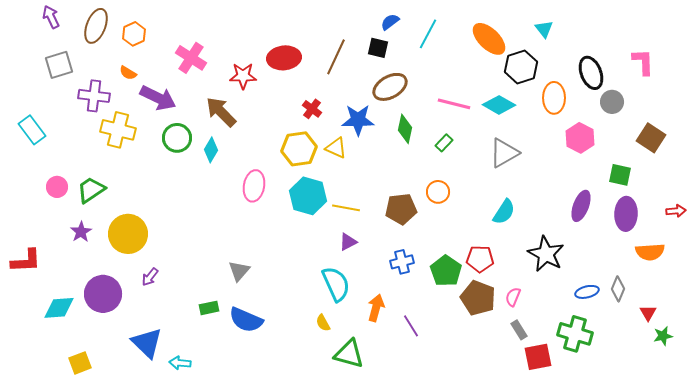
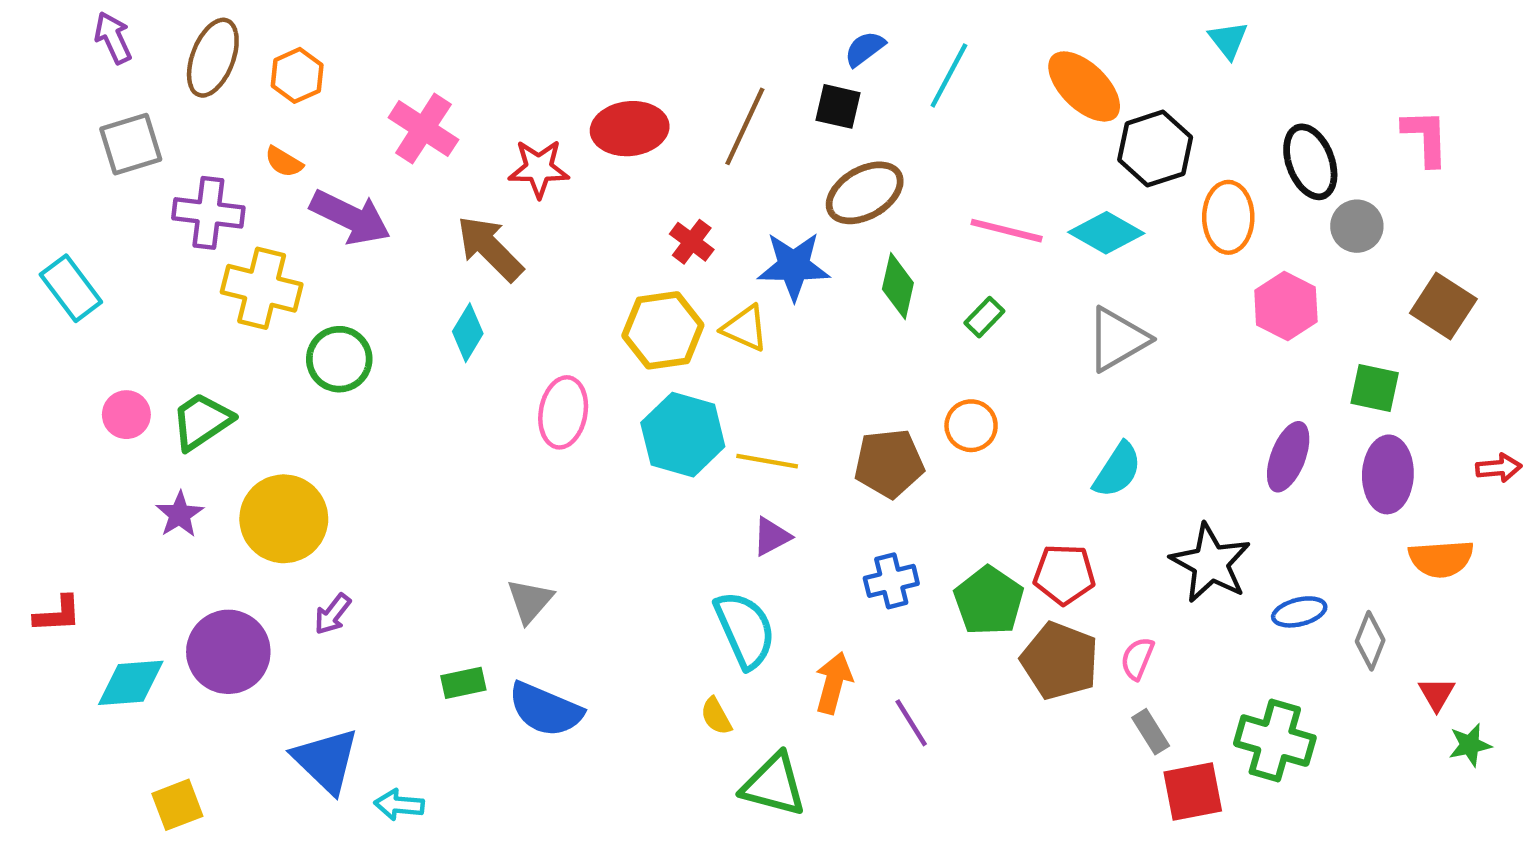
cyan triangle: (544, 29) -> (1228, 40), moved
green circle: (177, 138) -> (339, 359), moved
red L-shape: (26, 261) -> (58, 614), moved, size x0.7
blue ellipse: (587, 292) -> (1299, 612), moved

